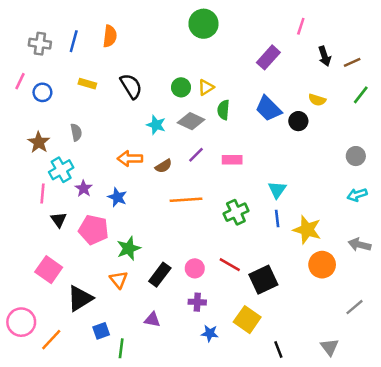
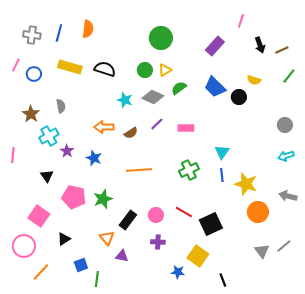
green circle: (203, 24) -> (161, 38), moved
yellow rectangle: (87, 84) -> (70, 67), size x1.6
black semicircle: (131, 86) -> (105, 69), turned -40
green semicircle: (223, 110) -> (179, 88), turned 49
pink line: (42, 193) -> (13, 155), moved
orange line: (186, 200) -> (139, 170), moved
pink pentagon: (94, 230) -> (74, 197), moved
orange triangle: (119, 280) -> (107, 238), moved
black triangle: (80, 298) -> (64, 239), size x0.6
pink circle: (21, 322) -> (24, 246), moved
blue star: (210, 333) -> (178, 272), moved
gray triangle: (330, 347) -> (262, 251), moved

